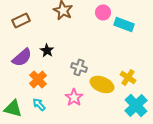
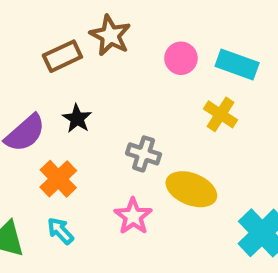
pink circle: (103, 12) -> (181, 58), moved
brown rectangle: (21, 20) -> (62, 56), moved
yellow cross: (128, 77) -> (220, 114), moved

